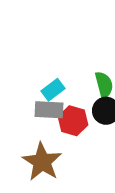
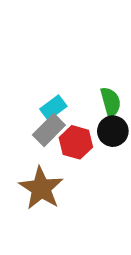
gray rectangle: (49, 110) -> (49, 130), turned -48

